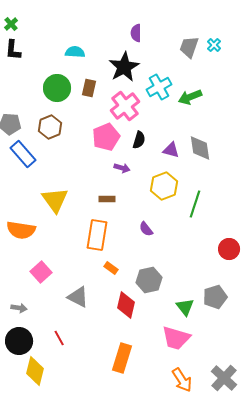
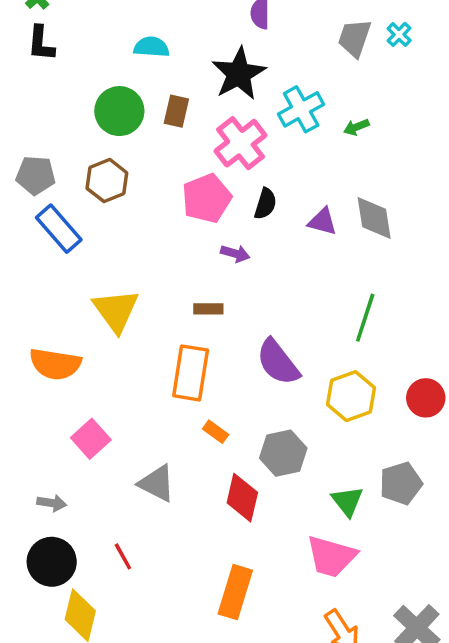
green arrow: (190, 97) -> (356, 127), size x0.6
yellow hexagon: (164, 186) -> (351, 396), moved
purple semicircle: (146, 229) -> (278, 362), size x1.8

